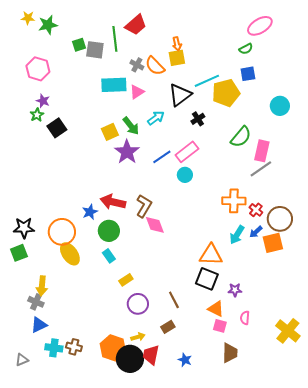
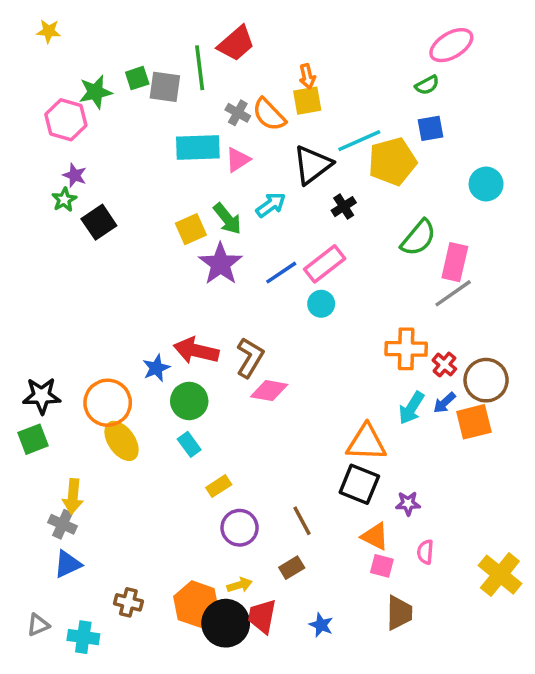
green star: (48, 25) -> (95, 92), moved
pink diamond: (155, 225) -> (269, 391), turned -60
cyan cross: (54, 348) -> (83, 637), moved

